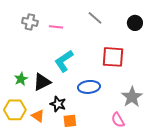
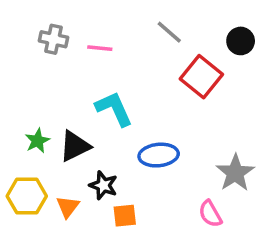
red square: (113, 57) -> (201, 77), moved, turned 35
cyan L-shape: (64, 61) -> (114, 109), turned 100
orange triangle: (38, 116) -> (68, 207), turned 32

